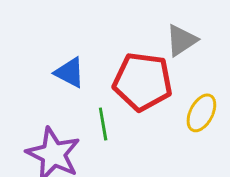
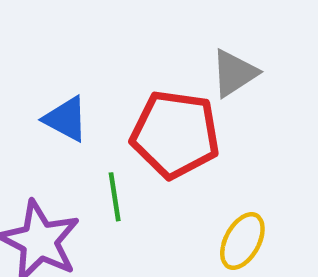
yellow ellipse: (201, 113) -> (242, 241), moved

